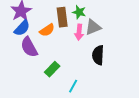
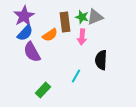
gray triangle: (93, 27) -> (95, 17), moved
green rectangle: (52, 69) -> (43, 90), moved
cyan line: (73, 86) -> (76, 76), moved

